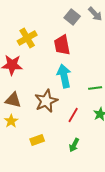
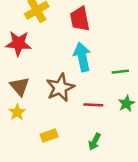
brown triangle: (13, 100) -> (20, 86), turned 36
red line: (73, 115) -> (93, 105), turned 63

